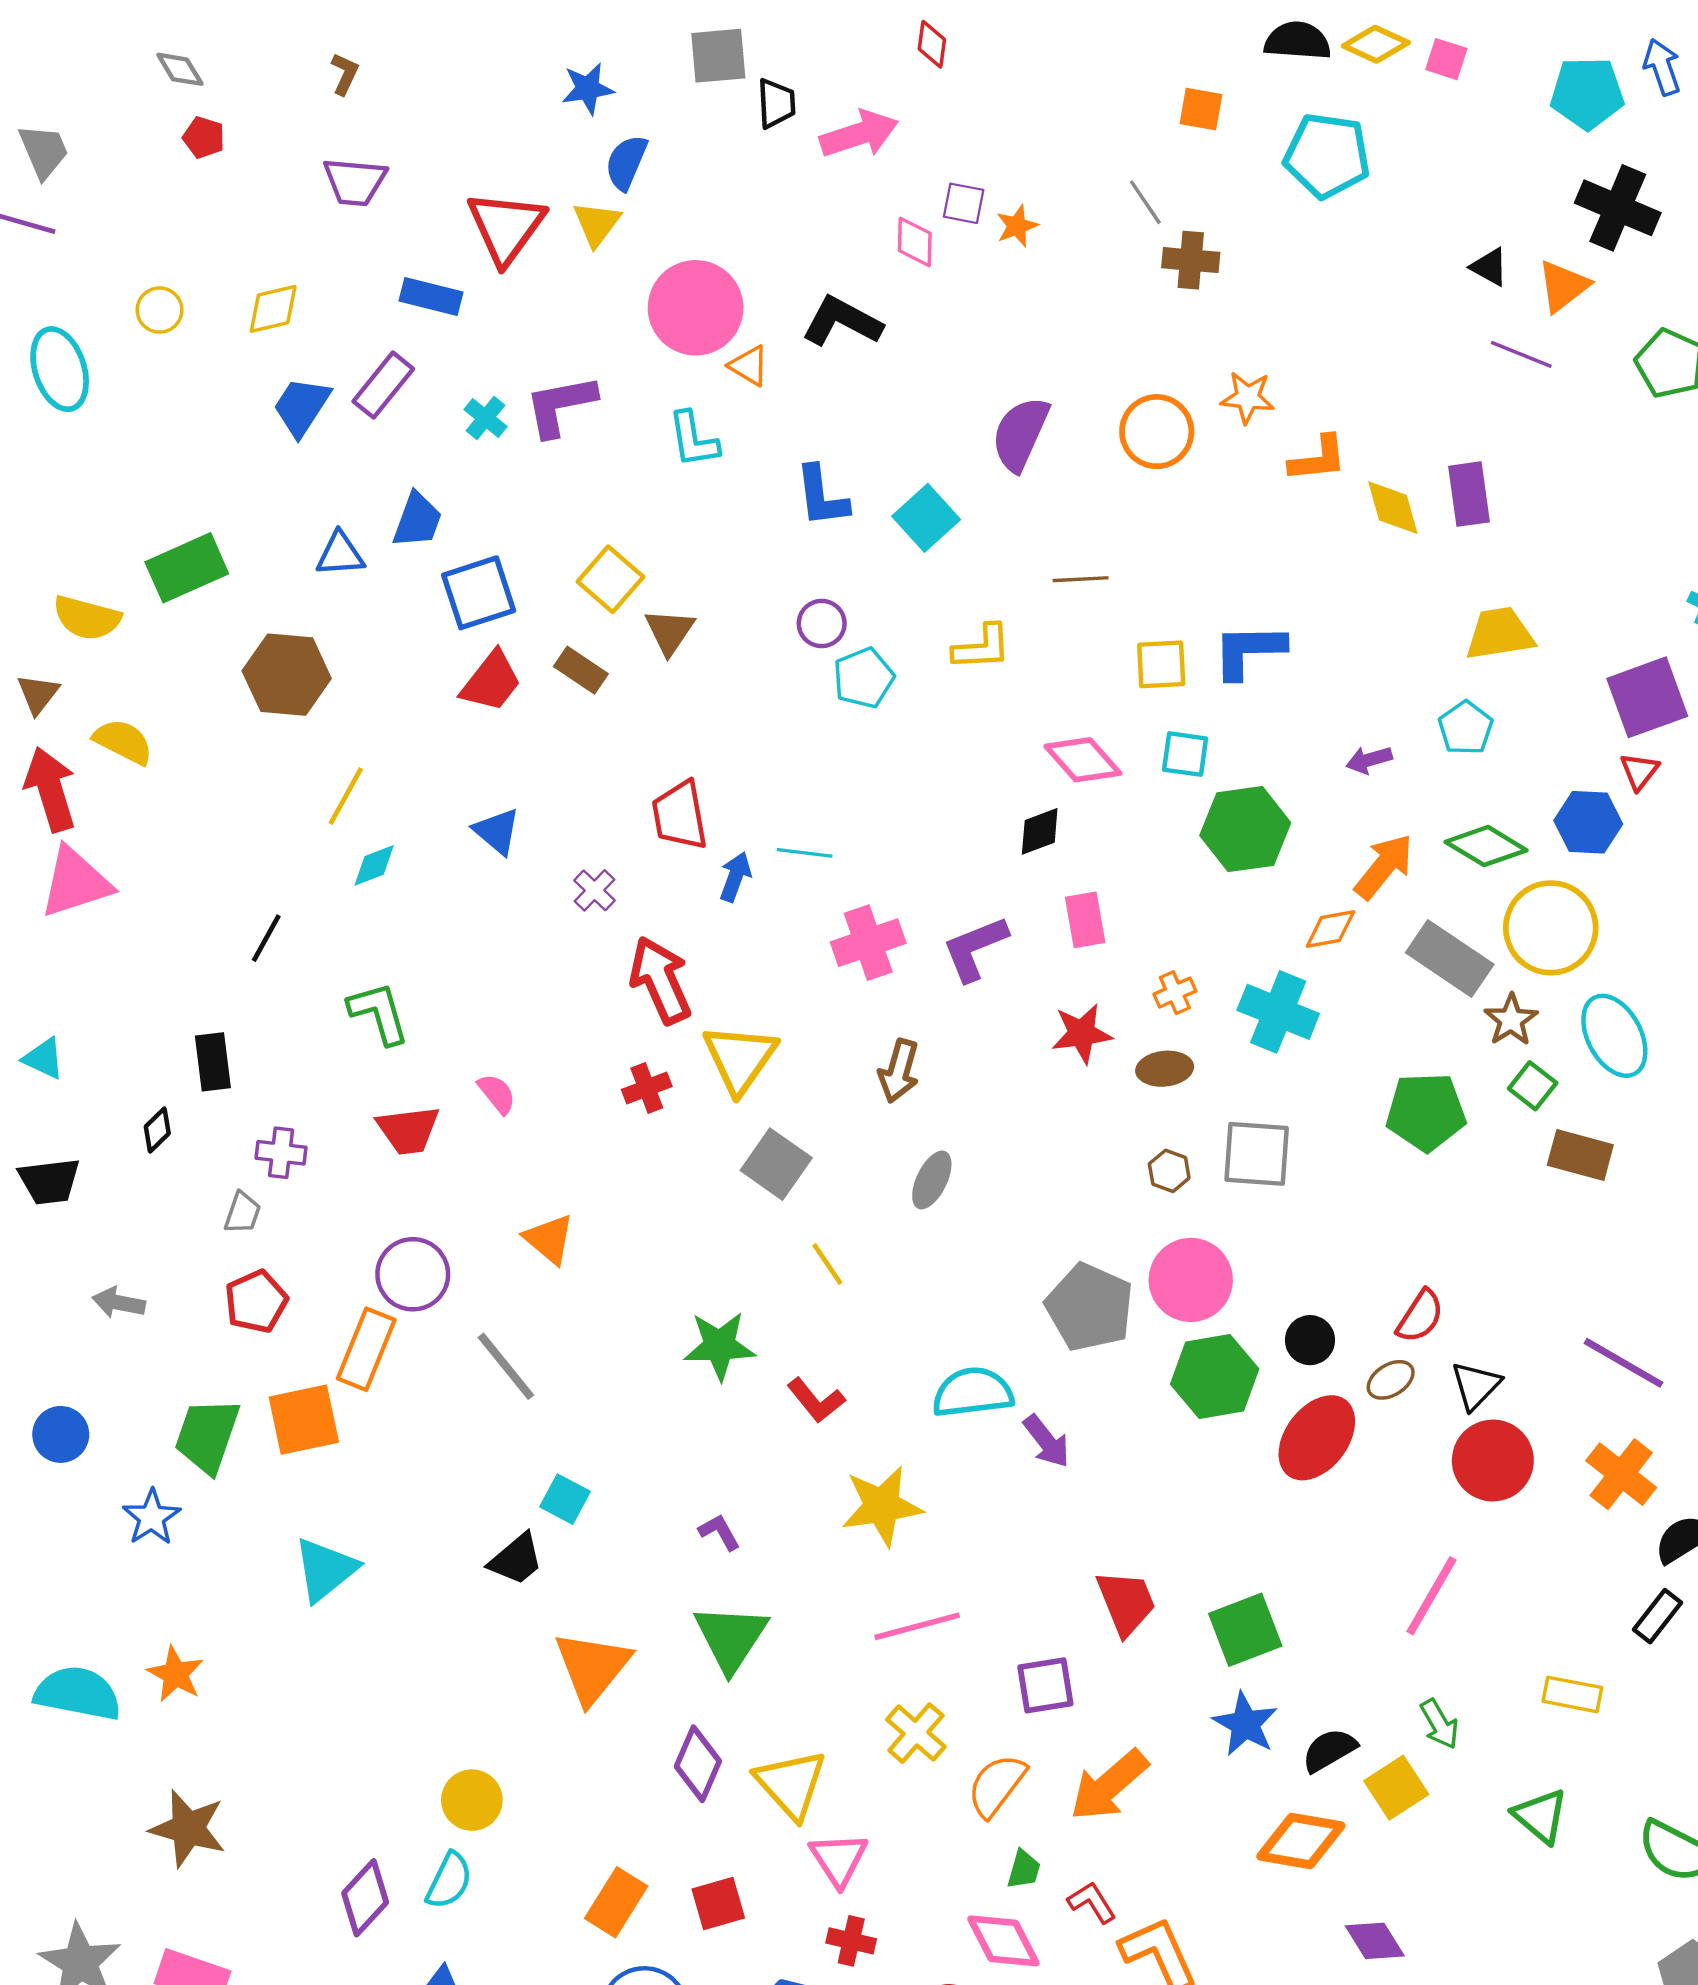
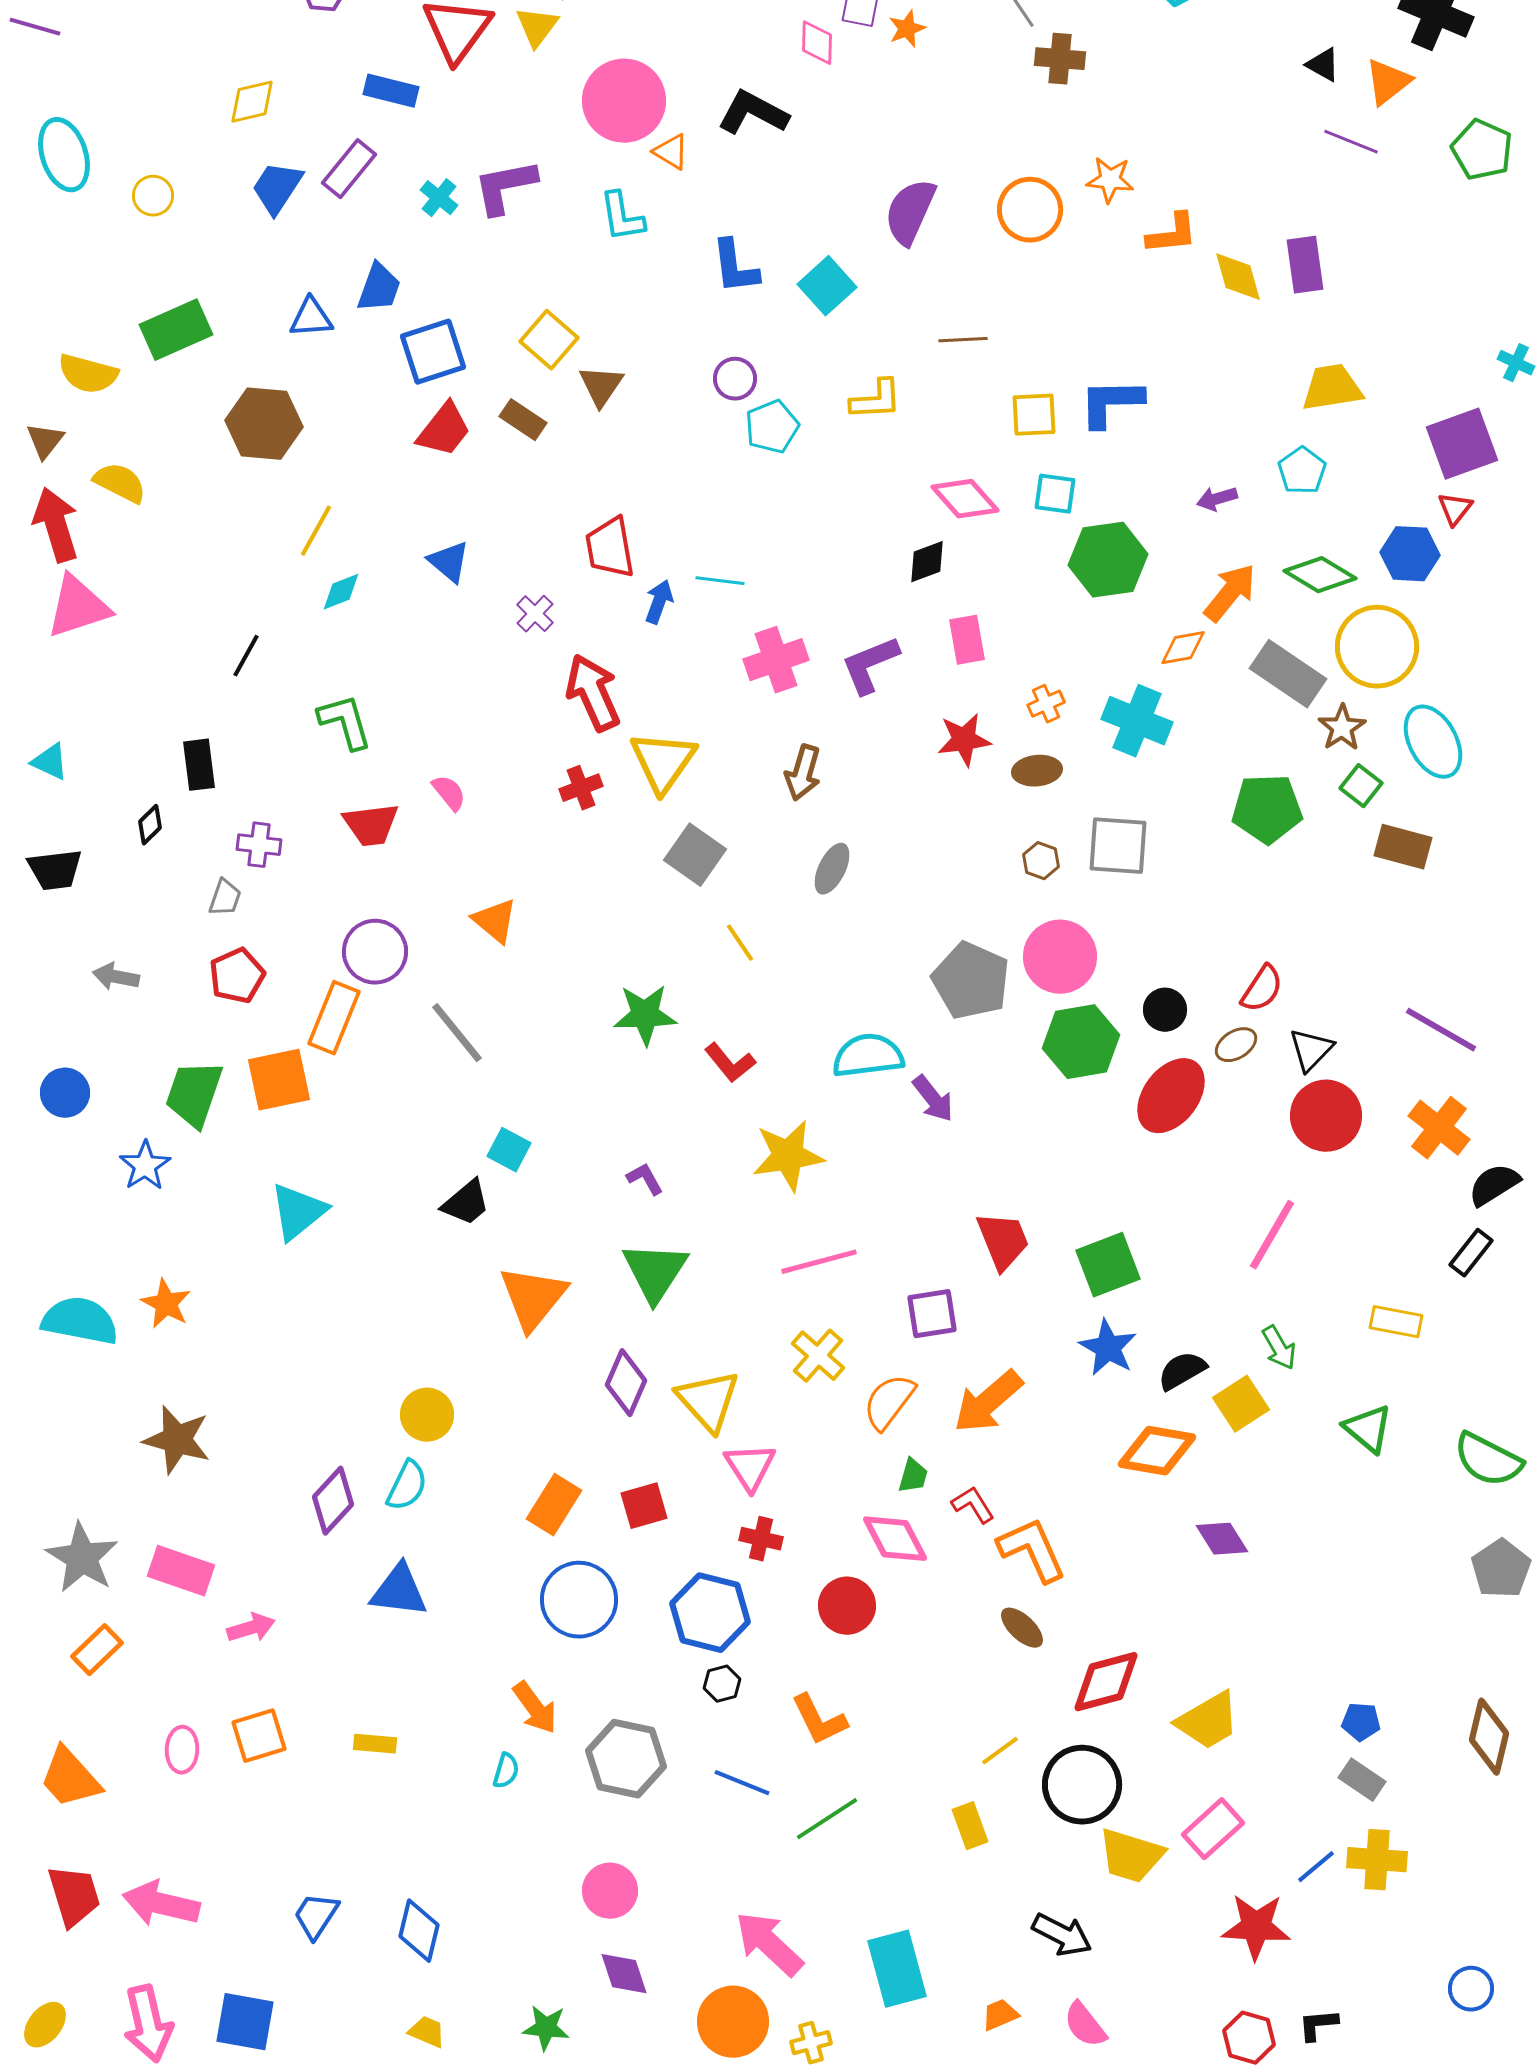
yellow circle: (160, 310) -> (153, 196), moved

